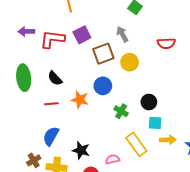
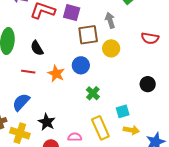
purple square: (82, 35) -> (72, 13), turned 30
black circle: (149, 102) -> (148, 84), moved
cyan square: (155, 123) -> (123, 111), turned -32

